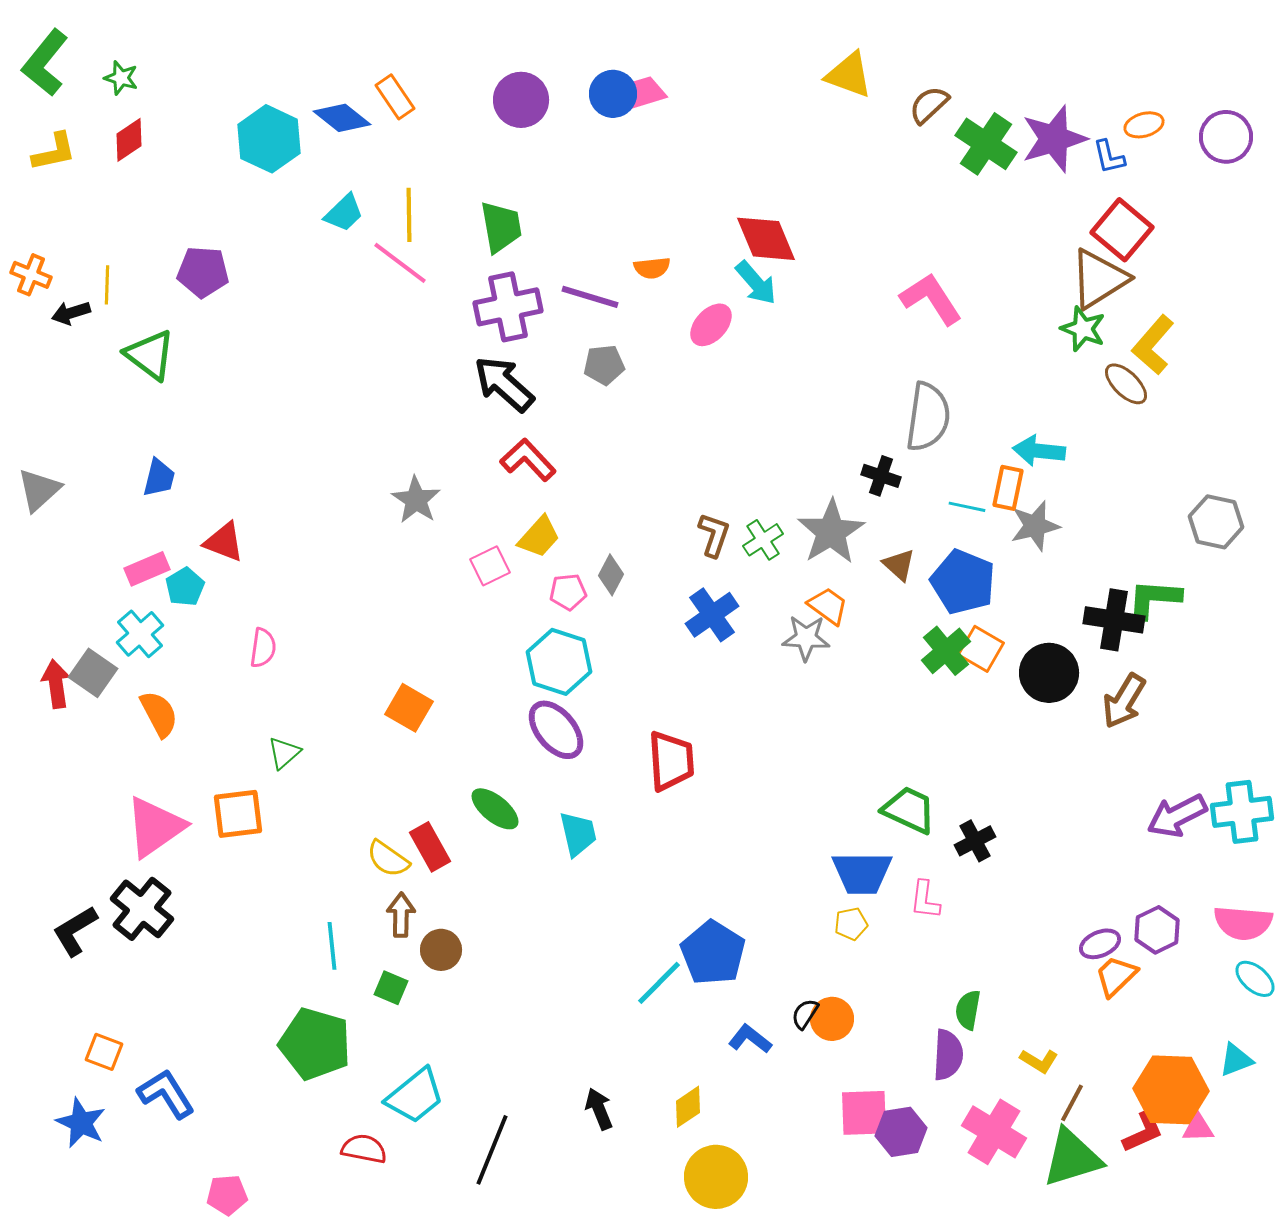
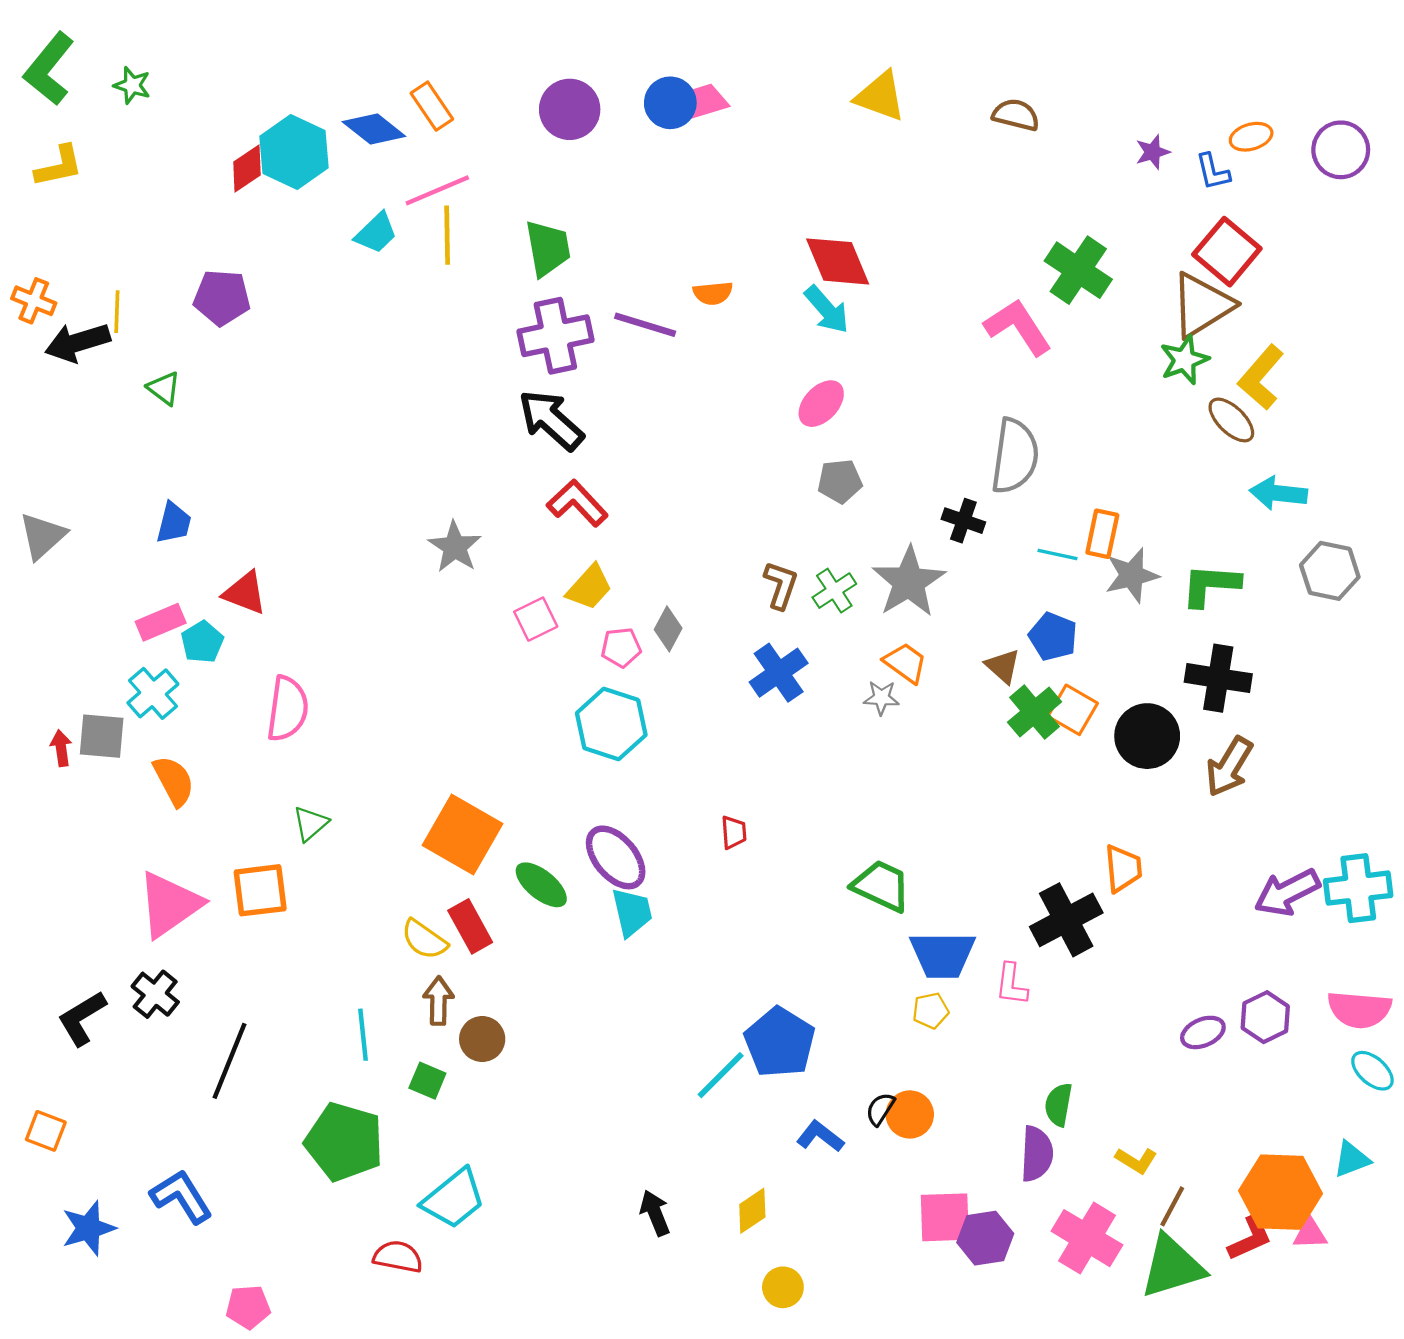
yellow triangle: (849, 75) -> (880, 96), moved
brown semicircle: (929, 105) -> (1016, 115), turned 57
purple star: (1054, 139) -> (1153, 152), size x0.5
red diamond: (129, 140) -> (247, 168), moved
green cross: (986, 144) -> (1078, 270), moved
pink line: (400, 263) -> (437, 190), moved, turned -60
black arrow: (71, 313) -> (77, 342), size x1.5
pink ellipse: (711, 325) -> (821, 404), moved
green star: (1083, 329) -> (1184, 360), turned 30
green triangle: (150, 355) -> (164, 388), size x0.6
gray pentagon: (604, 365) -> (840, 481), moved
cyan arrow: (1039, 451) -> (1278, 493), moved
brown triangle: (899, 565) -> (1003, 666), moved
blue pentagon: (963, 582) -> (1053, 637), size x0.7
green L-shape: (1154, 599) -> (1211, 585), moved
gray star: (806, 638) -> (881, 698), size x0.7
pink semicircle: (263, 648) -> (287, 709), size x1.5
gray square: (93, 673) -> (102, 736), turned -30
red arrow: (56, 684) -> (61, 748), size x0.7
orange square: (409, 708) -> (462, 834), moved, size x1.5
purple ellipse: (556, 730) -> (616, 857), moved
red trapezoid: (671, 761) -> (734, 832), size x0.5
green trapezoid: (909, 810) -> (881, 886), moved
black cross: (975, 841) -> (1066, 920), size x1.6
black cross: (142, 909) -> (155, 994), size x0.7
orange trapezoid: (1116, 976) -> (1123, 868), moved, turned 129
orange square: (104, 1052) -> (46, 1131), moved
blue star: (81, 1123) -> (88, 1228), turned 30
black line: (492, 1150) -> (230, 1061), moved
yellow circle: (716, 1177) -> (783, 1287), size x0.6

